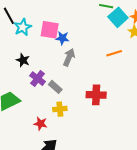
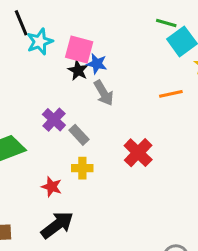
gray arrow: (69, 57) -> (104, 93), turned 120
black star: (23, 60) -> (78, 70), moved
red cross: (96, 95) -> (138, 153), turned 36

